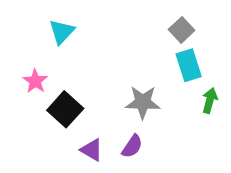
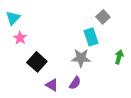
cyan triangle: (62, 32) -> (13, 18), moved
cyan rectangle: (189, 65) -> (91, 37), moved
pink star: (35, 81) -> (20, 38), moved

